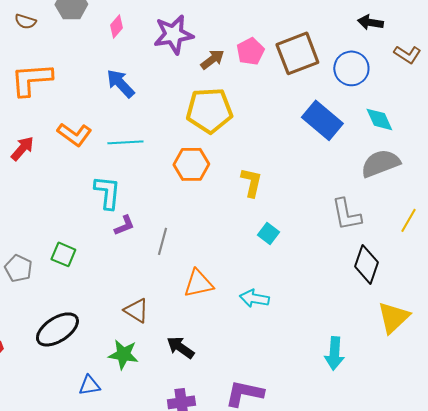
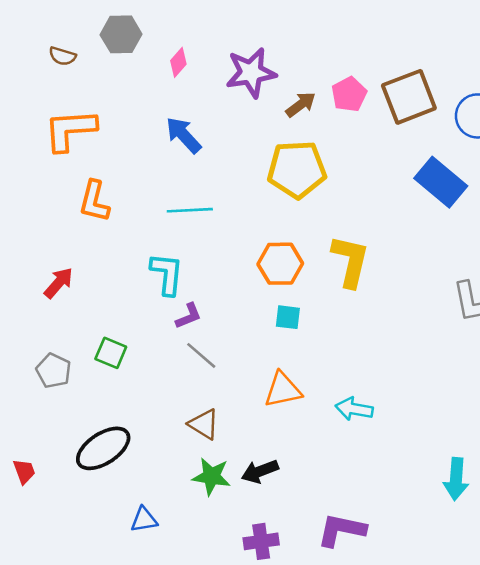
orange L-shape: (74, 134) -> (94, 201), moved, turned 68
red arrow: (22, 148) -> (59, 283), moved
orange hexagon: (191, 164) -> (280, 264), moved
yellow L-shape: (251, 182) -> (350, 261), size x1.4
cyan square: (268, 233) -> (288, 317), moved, turned -30
gray line: (162, 241) -> (201, 355), moved, turned -64
black arrow: (180, 347) -> (260, 471), turned -56
green star: (123, 354) -> (211, 476), moved

